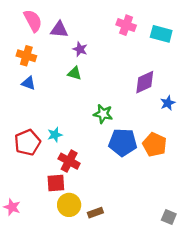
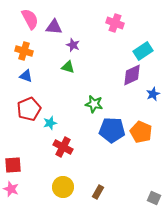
cyan rectangle: (161, 34) -> (143, 51), moved, turned -48
red pentagon: (27, 142) -> (29, 109), moved
red square: (56, 183) -> (13, 165), moved
brown rectangle: (95, 213) -> (98, 192), moved, turned -40

